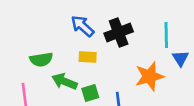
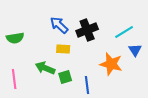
cyan line: (166, 35) -> (124, 32), turned 60
green semicircle: (41, 60) -> (15, 38), moved
orange star: (150, 76) -> (111, 64), turned 30

